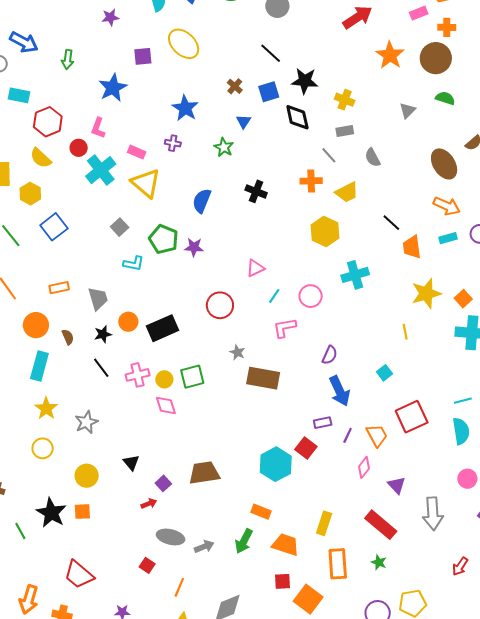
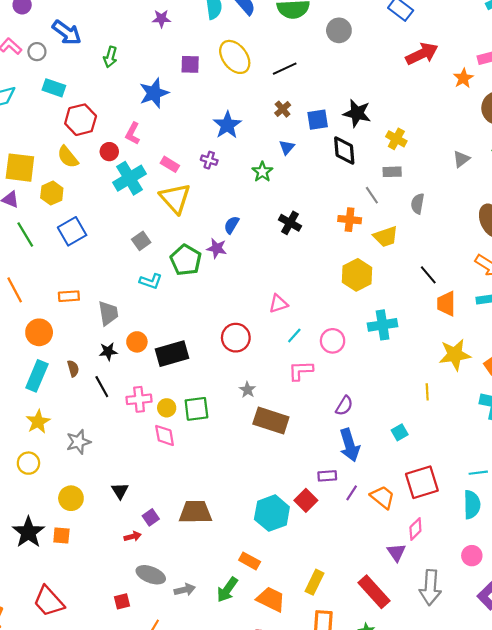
black line: (271, 53) -> (285, 69), moved, turned -75
orange star: (390, 55) -> (463, 78), moved, size x0.7
gray semicircle: (373, 158) -> (418, 204), turned 30
blue semicircle: (202, 201) -> (232, 225), size x0.7
purple star: (194, 247) -> (217, 248), moved
brown semicircle: (68, 337) -> (73, 368), moved
orange trapezoid: (377, 435) -> (383, 497), turned -30
pink diamond: (364, 467) -> (415, 529), moved
red square: (147, 565) -> (122, 601), turned 35

